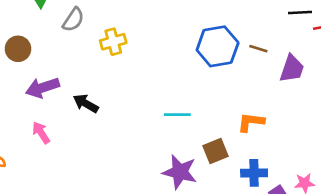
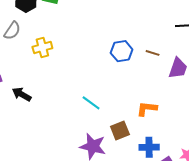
blue hexagon: (218, 46) -> (122, 51), size x0.7
cyan line: (177, 115) -> (91, 103), turned 36

